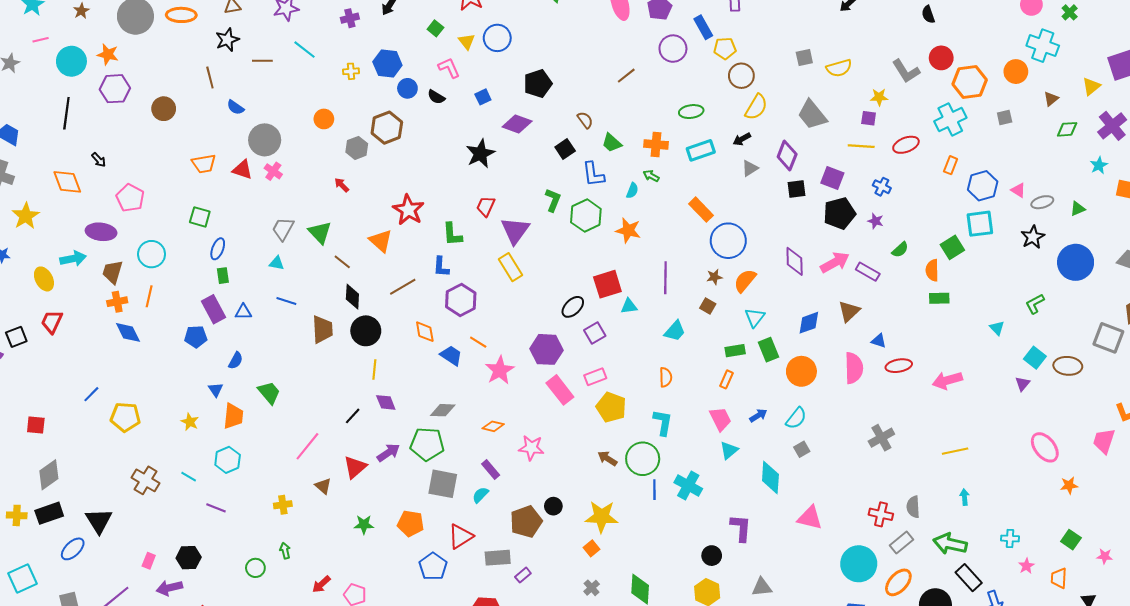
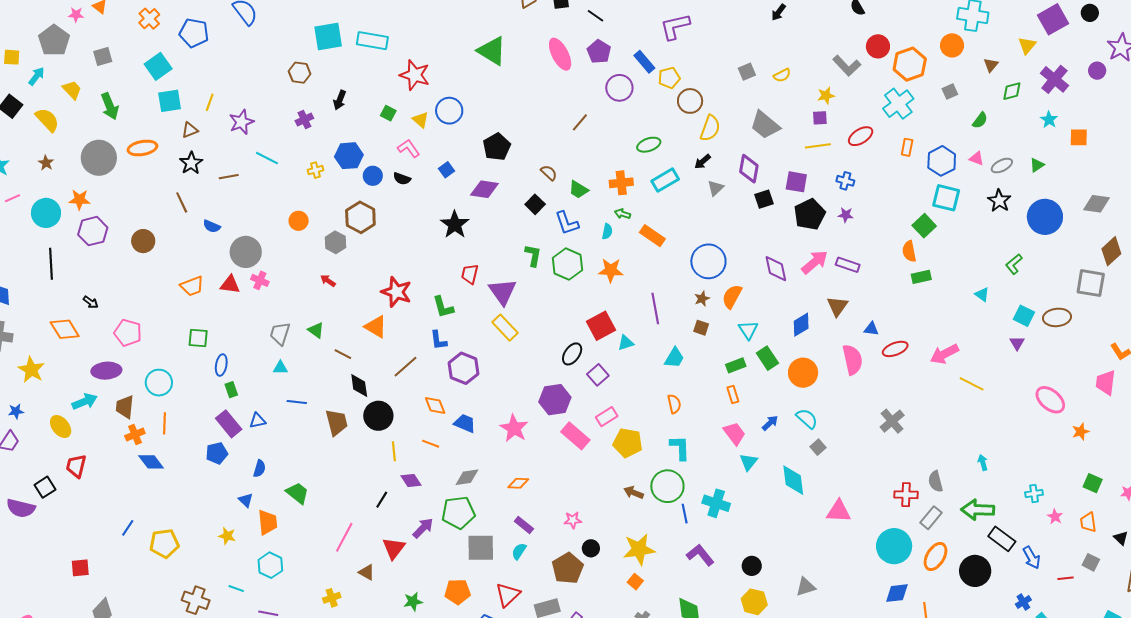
yellow semicircle: (839, 68) -> (782, 75), size x0.7
orange rectangle: (701, 210) -> (652, 236), moved
cyan square: (980, 224) -> (946, 198), turned 32
green triangle: (320, 232) -> (316, 330), size x0.7
green semicircle: (900, 250) -> (980, 120), moved
orange line: (478, 342) -> (431, 444), moved
orange rectangle: (727, 379) -> (733, 395), turned -30
cyan semicircle: (796, 418) -> (807, 419), turned -75
pink star: (531, 448) -> (573, 520), moved, size x0.7
yellow line: (955, 451) -> (972, 384), moved, turned 50
purple L-shape: (741, 528) -> (700, 555), moved, turned -32

